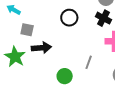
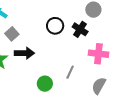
black cross: (103, 18) -> (80, 29), moved
gray square: (27, 30) -> (12, 34), turned 32

